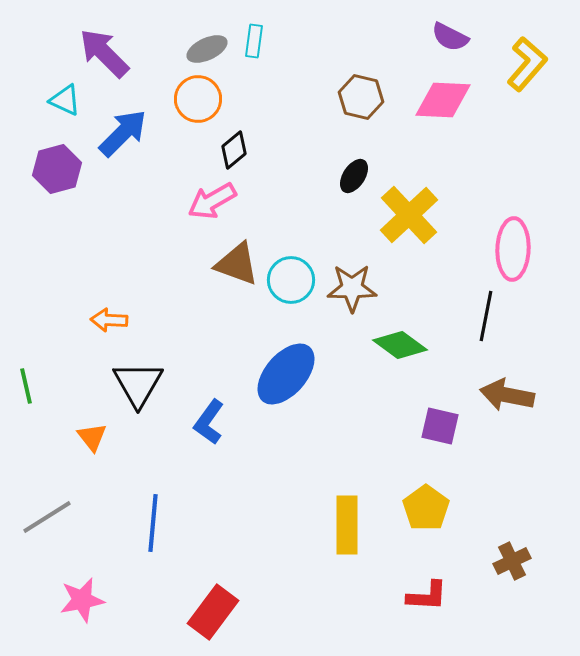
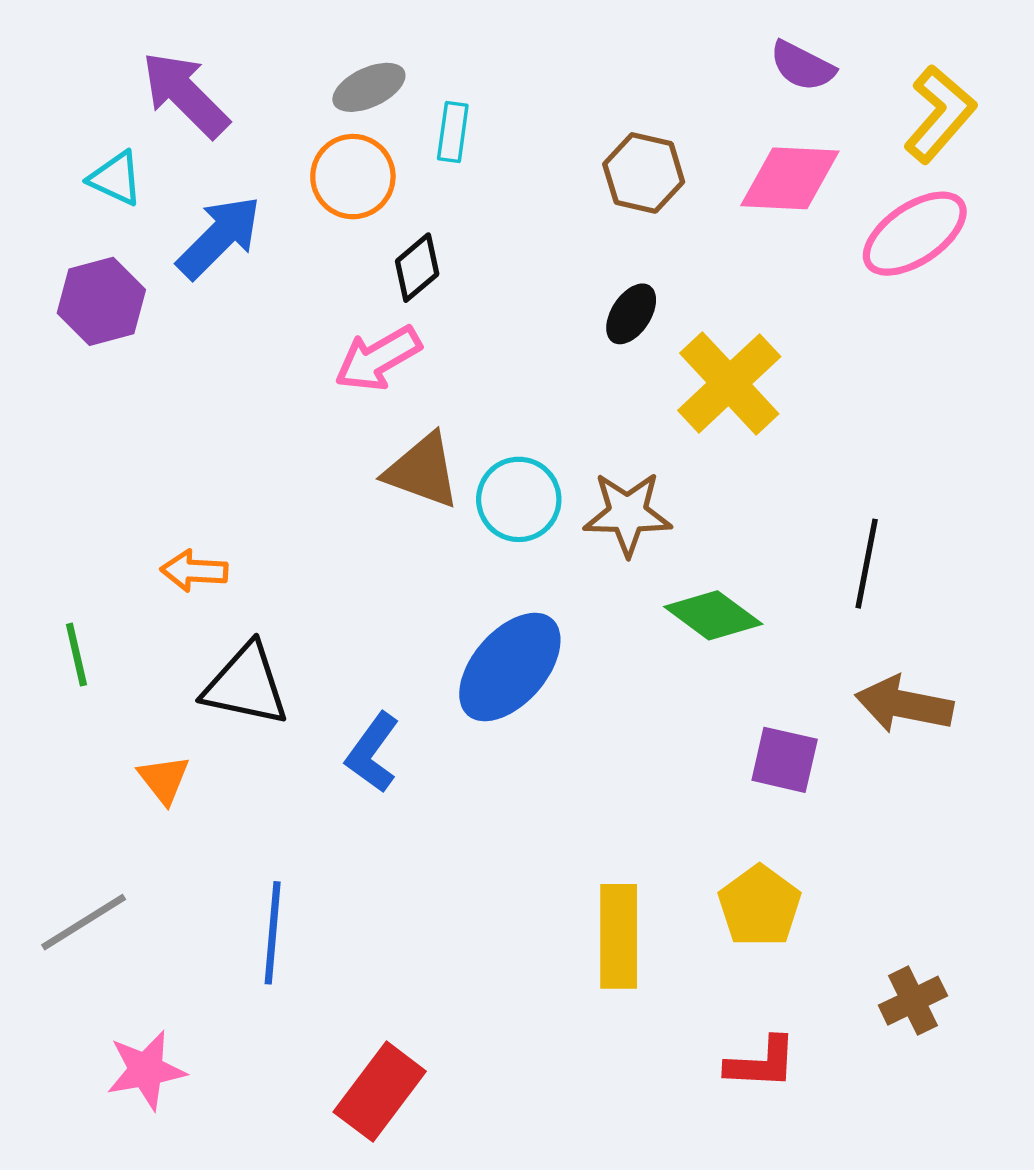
cyan rectangle: (254, 41) -> (453, 132), moved
pink ellipse: (513, 249) -> (915, 234), moved, turned 54
black triangle: (138, 384) -> (246, 685), turned -48
green line: (26, 386) -> (76, 655), moved

